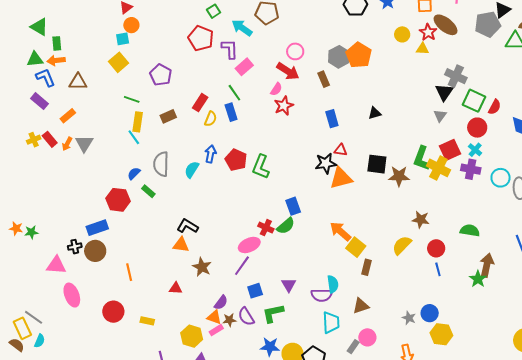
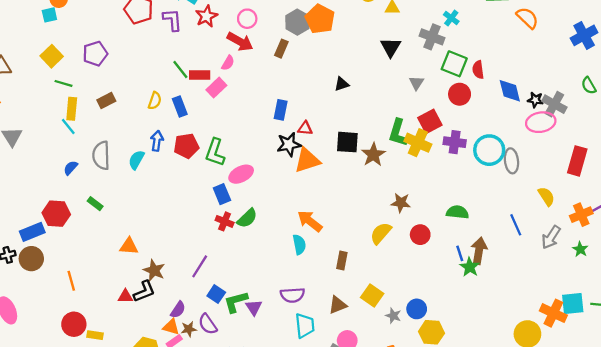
yellow square: (119, 62) -> (52, 56), moved
pink rectangle: (244, 67) -> (216, 88), moved
purple pentagon: (161, 75) -> (95, 54), turned 30
brown rectangle: (324, 79) -> (281, 49), turned 49
black triangle: (444, 92) -> (391, 47), moved
red rectangle: (200, 103) -> (200, 75), moved, turned 60
red star: (284, 106) -> (206, 16), moved
red semicircle: (495, 107) -> (478, 70), turned 147
blue rectangle: (231, 112) -> (180, 106), moved
blue rectangle: (332, 119) -> (281, 110), moved, turned 30
cyan cross: (475, 150) -> (451, 18), moved
red pentagon: (236, 160) -> (186, 146), turned -30
brown star: (399, 176) -> (373, 155), turned -30
cyan circle: (501, 178) -> (489, 150), size x1.4
green rectangle: (148, 191) -> (95, 204), moved
red hexagon: (118, 200) -> (56, 214), moved
blue rectangle: (293, 206) -> (222, 194), moved
black L-shape: (187, 226) -> (144, 291), moved, turned 130
pink ellipse: (249, 245) -> (241, 174), moved
yellow square: (356, 247) -> (372, 296), moved
blue line: (438, 269) -> (460, 253), moved
cyan semicircle: (333, 284) -> (299, 244), moved
purple triangle: (289, 285) -> (254, 307), moved
blue square: (255, 291) -> (216, 294), turned -35
red circle: (113, 312) -> (74, 324), moved
green L-shape: (273, 313) -> (236, 302), moved

